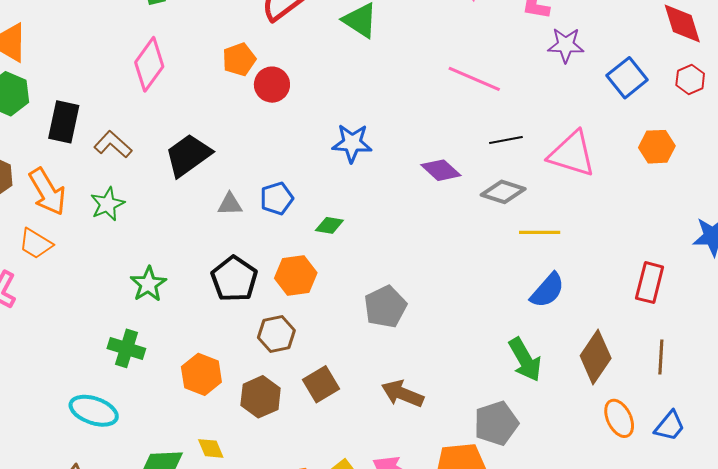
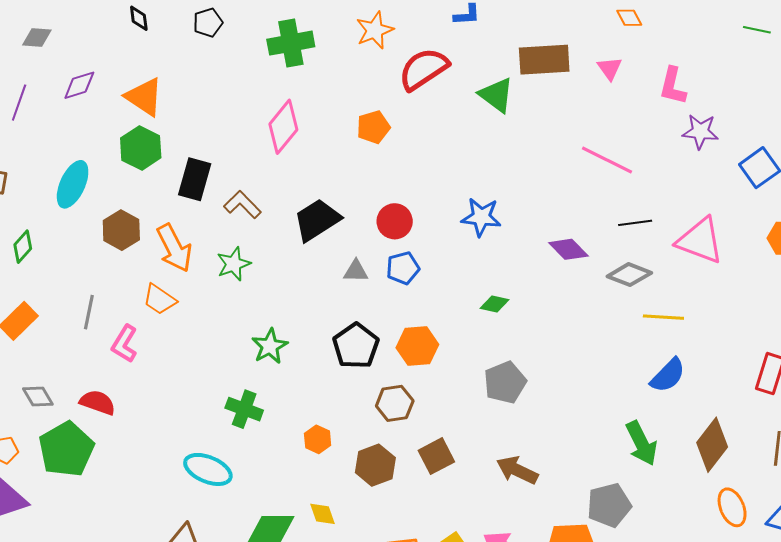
red circle: (272, 85) -> (395, 221), moved
green diamond: (329, 225) -> (494, 304), moved
orange hexagon: (201, 374) -> (318, 439), size x0.7

